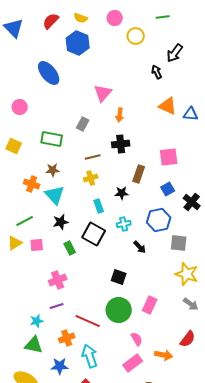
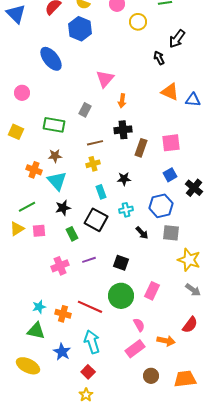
brown rectangle: (139, 174) -> (141, 148), moved
gray square: (179, 243) -> (171, 233), moved
purple line: (57, 306) -> (89, 260), moved
orange cross: (67, 338) -> (63, 314), moved, turned 35
blue star: (60, 366) -> (62, 352), turned 30

